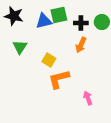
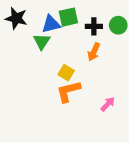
green triangle: (20, 47) -> (42, 41), moved
yellow square: (49, 60) -> (66, 73), moved
pink arrow: (88, 98) -> (108, 104), moved, turned 64

